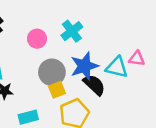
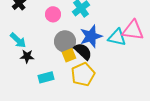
pink triangle: (137, 59) -> (133, 30), size x1.6
black semicircle: (94, 85) -> (83, 51), moved

